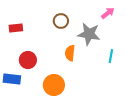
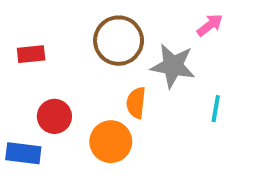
brown circle: (61, 21) -> (119, 41), size x1.6
orange circle: (54, 85) -> (111, 142), moved

